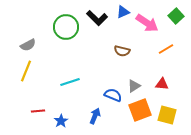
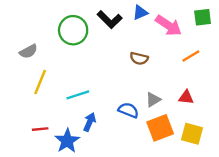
green square: (176, 16) -> (203, 17), turned 35
yellow line: (26, 71) -> (40, 82), moved
blue arrow: (95, 116) -> (90, 122), moved
blue star: (61, 121) -> (67, 141), size x1.5

